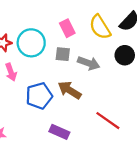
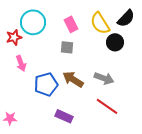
cyan circle: (31, 43) -> (33, 22), moved
black circle: (125, 55) -> (115, 42), moved
gray arrow: (89, 63) -> (104, 78), moved

